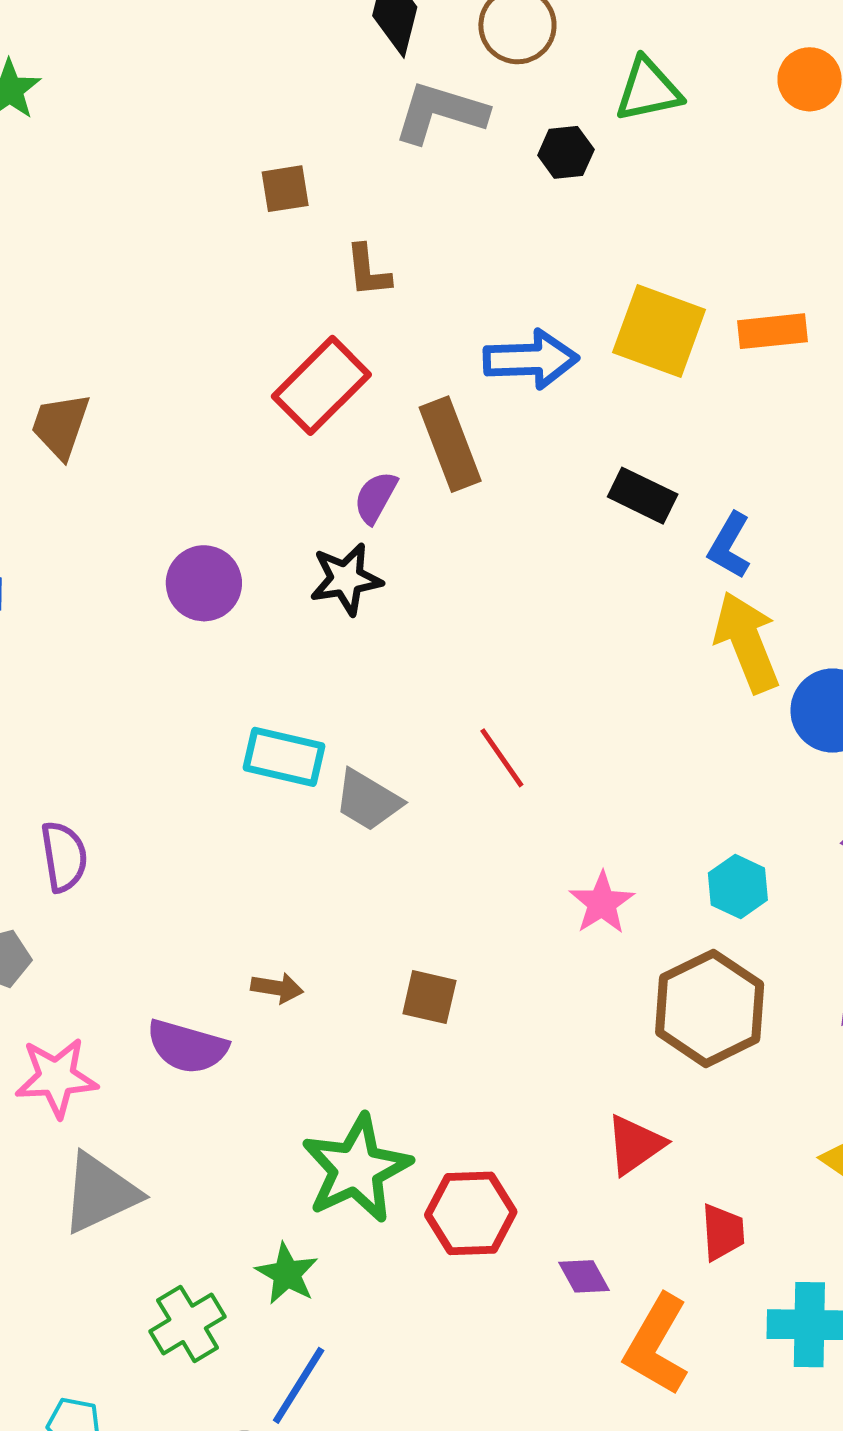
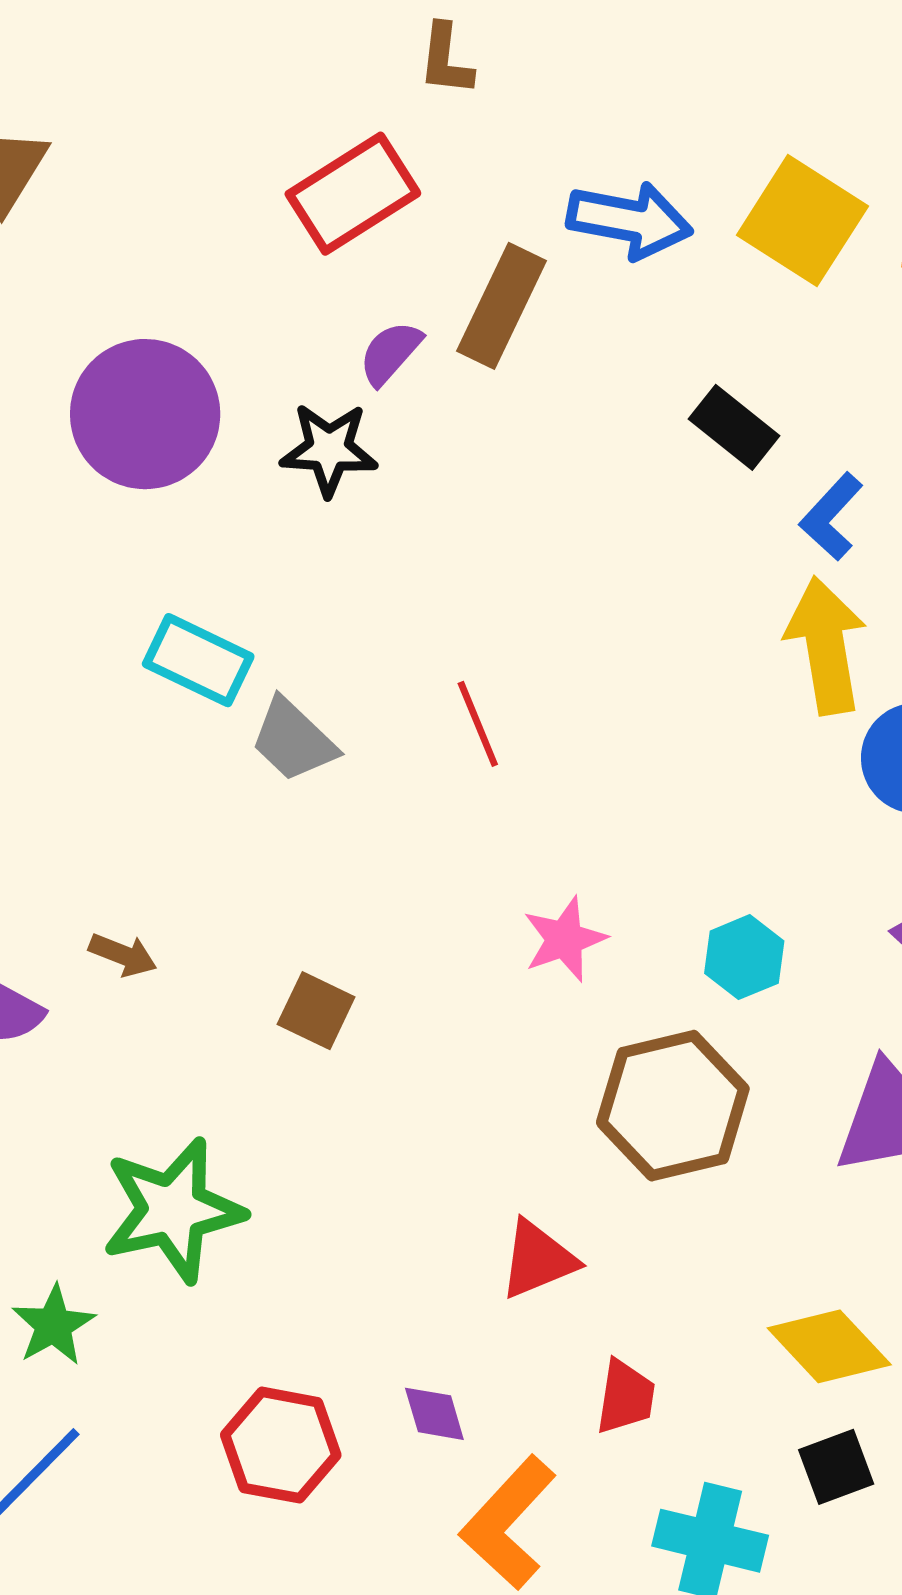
brown rectangle: (450, 444) -> (502, 306), turned 34
purple circle: (204, 583) -> (145, 414), size x1.5
red hexagon: (471, 1213) -> (281, 1445), moved

